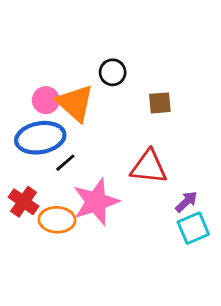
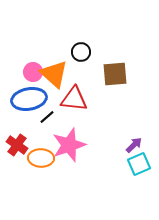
brown square: (160, 103) -> (115, 74), size x1.5
red triangle: (149, 167) -> (74, 99), moved

